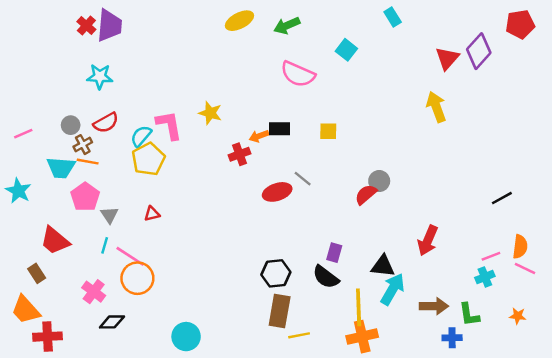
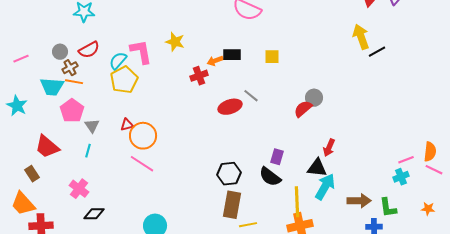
black line: (502, 198) -> (377, 52), moved
red arrow: (428, 241) -> (329, 148), moved, size x0.7
pink line: (130, 256) -> (142, 164), moved
orange circle: (137, 278) -> (143, 136), moved

